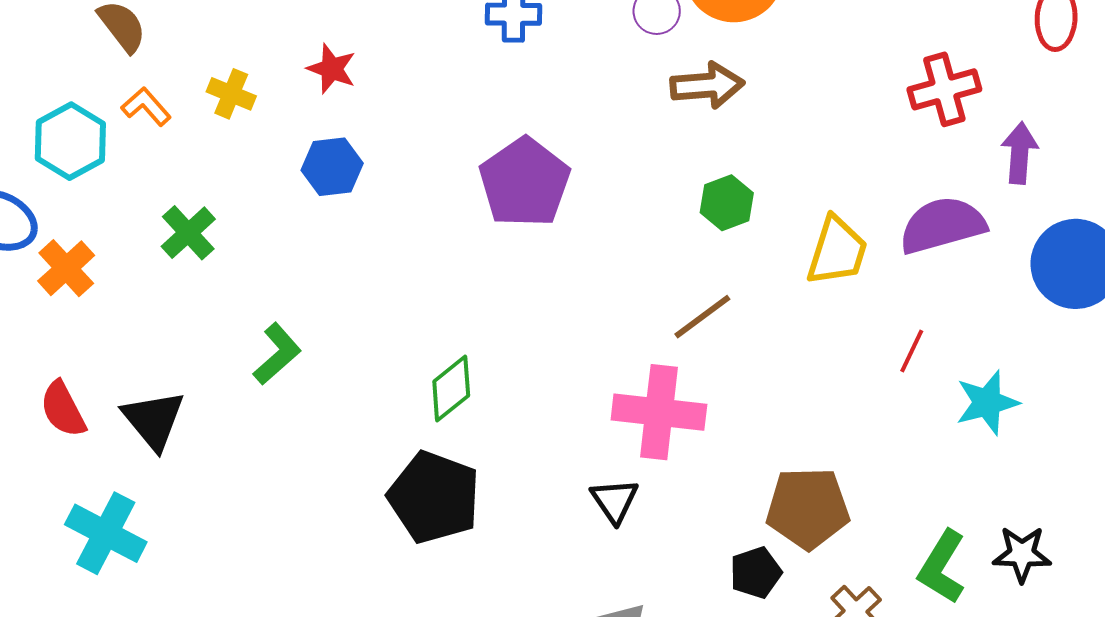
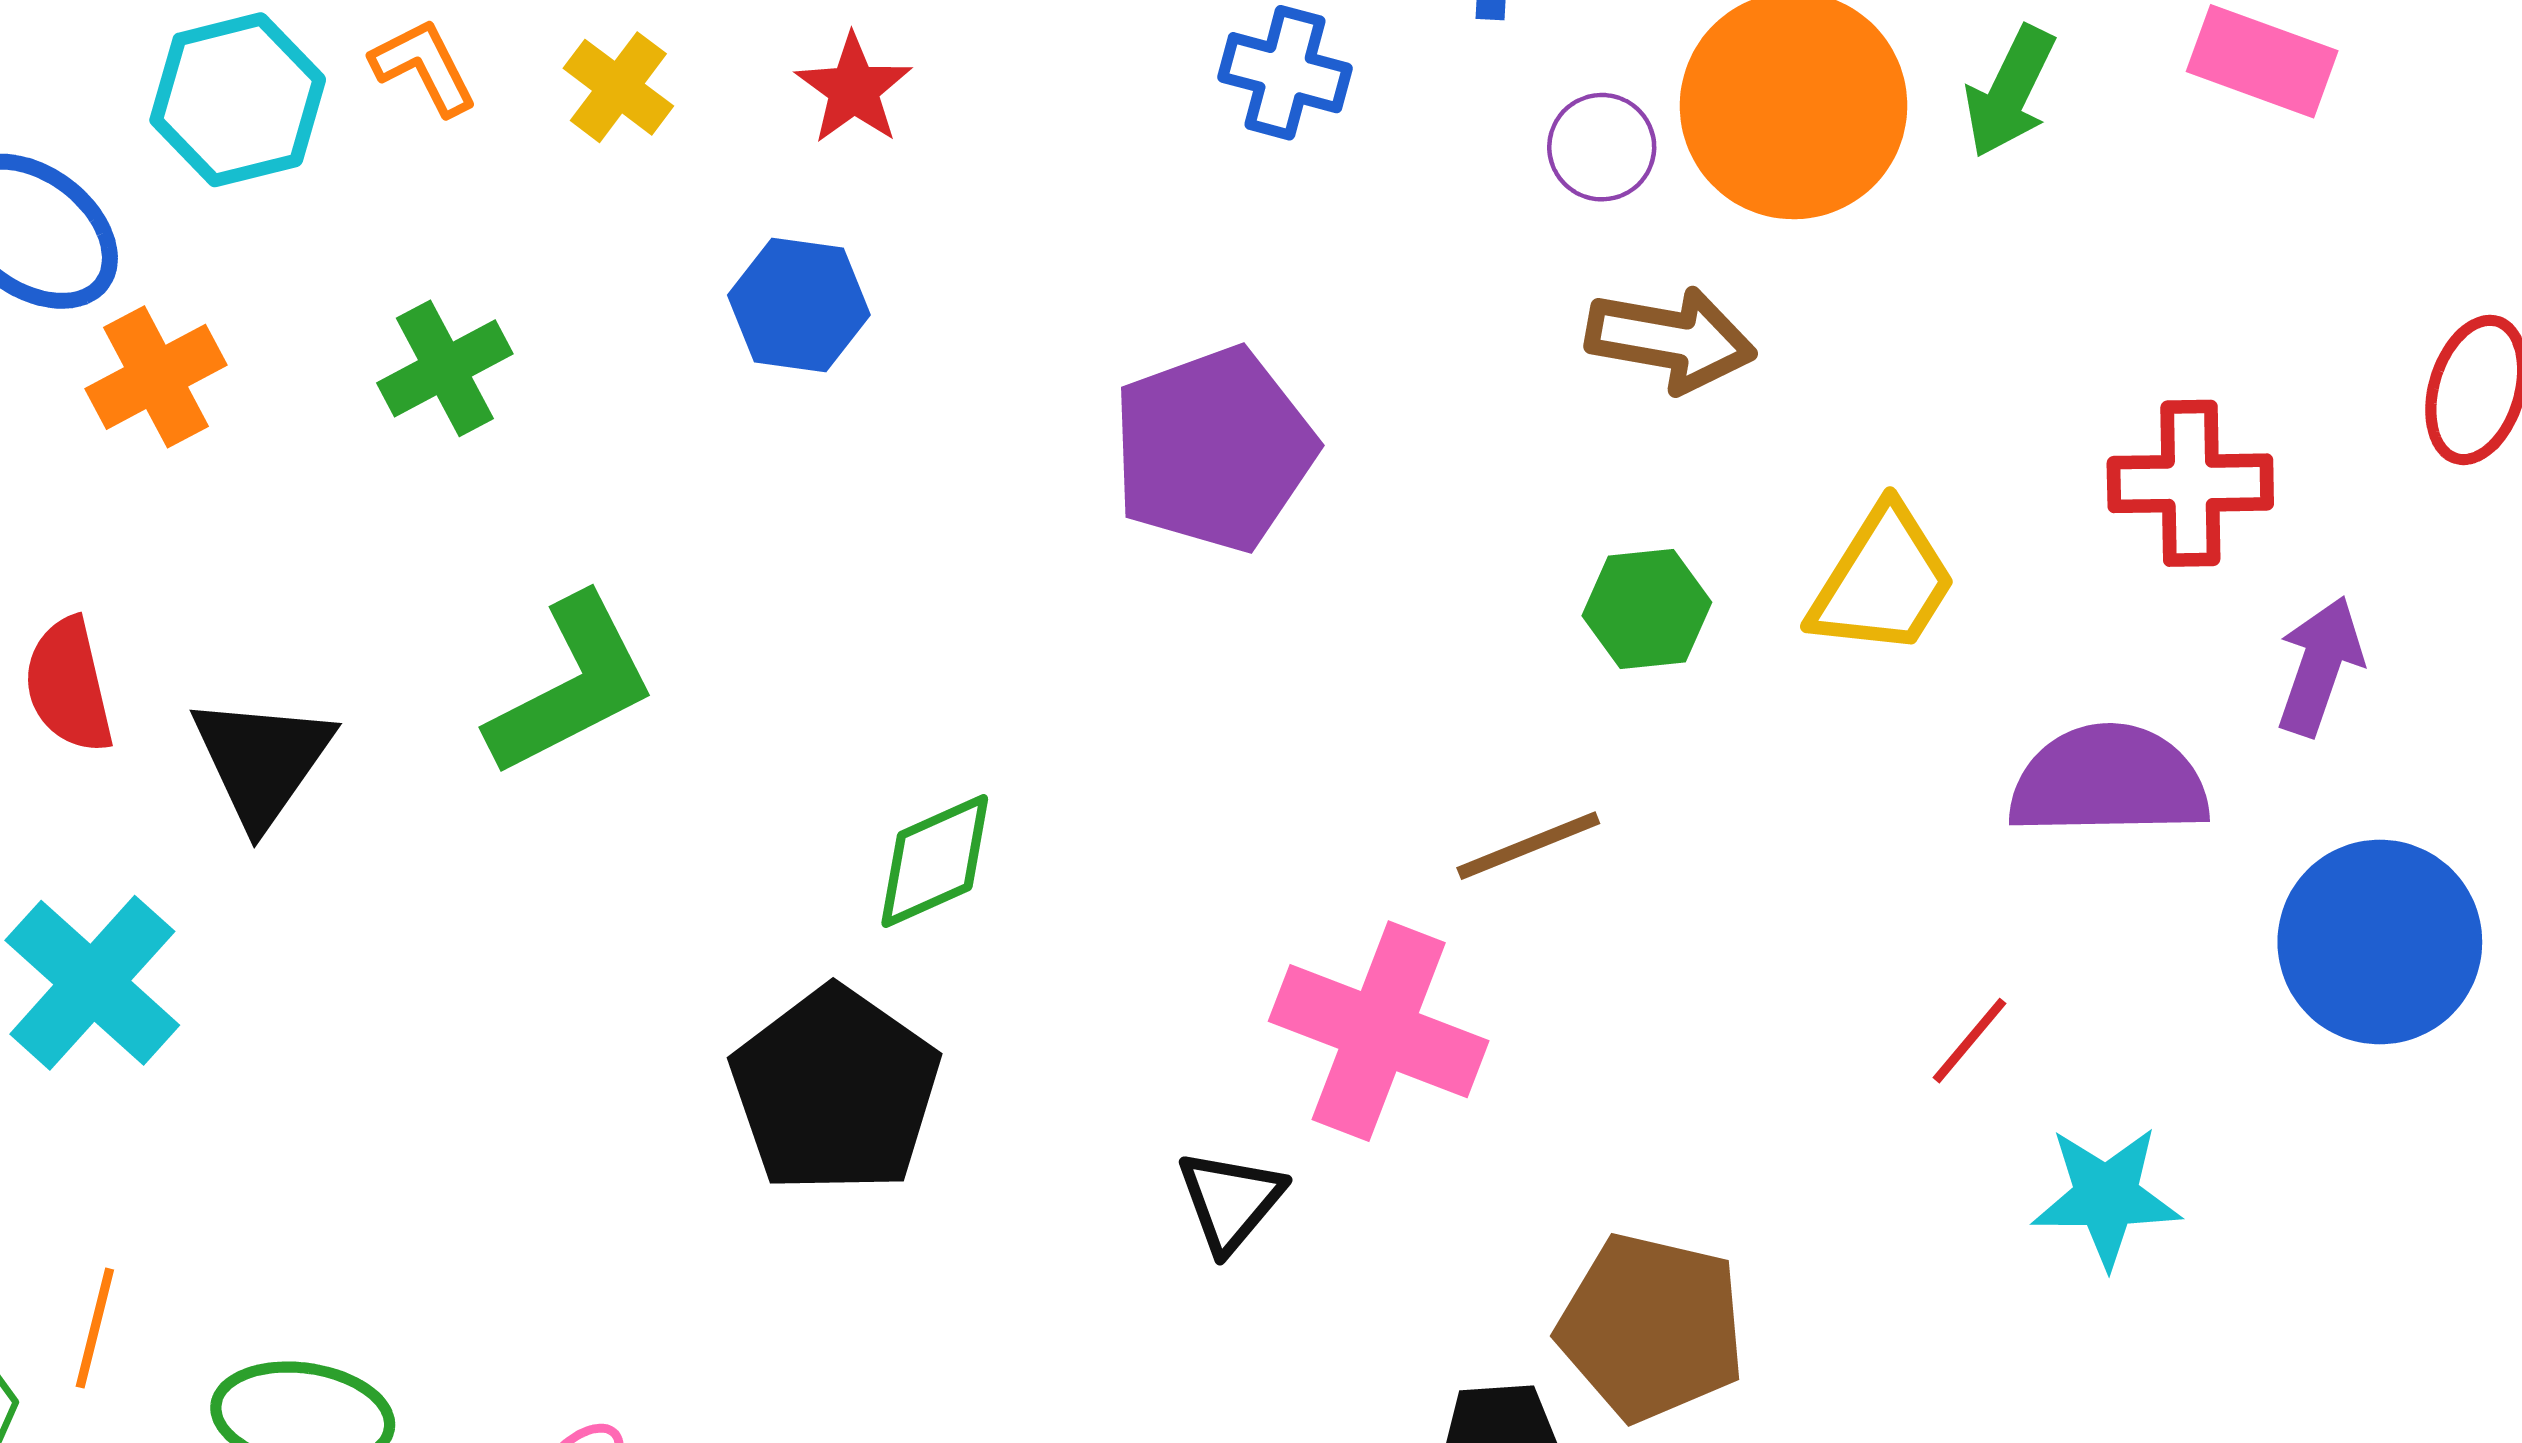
yellow trapezoid: (837, 251) -> (1883, 581), moved
green L-shape: (277, 354) -> (571, 686), size x1.4

